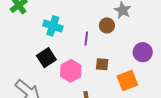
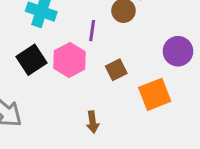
brown square: (102, 64) -> (116, 70), turned -32
pink hexagon: (71, 71) -> (69, 60), moved

